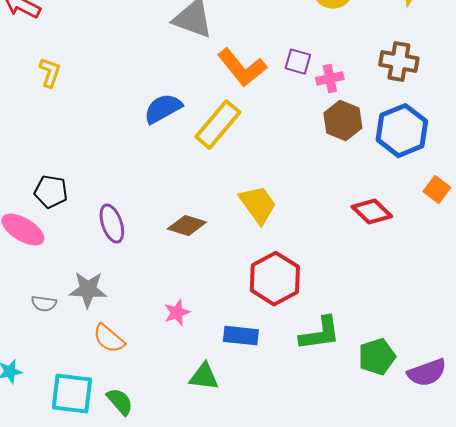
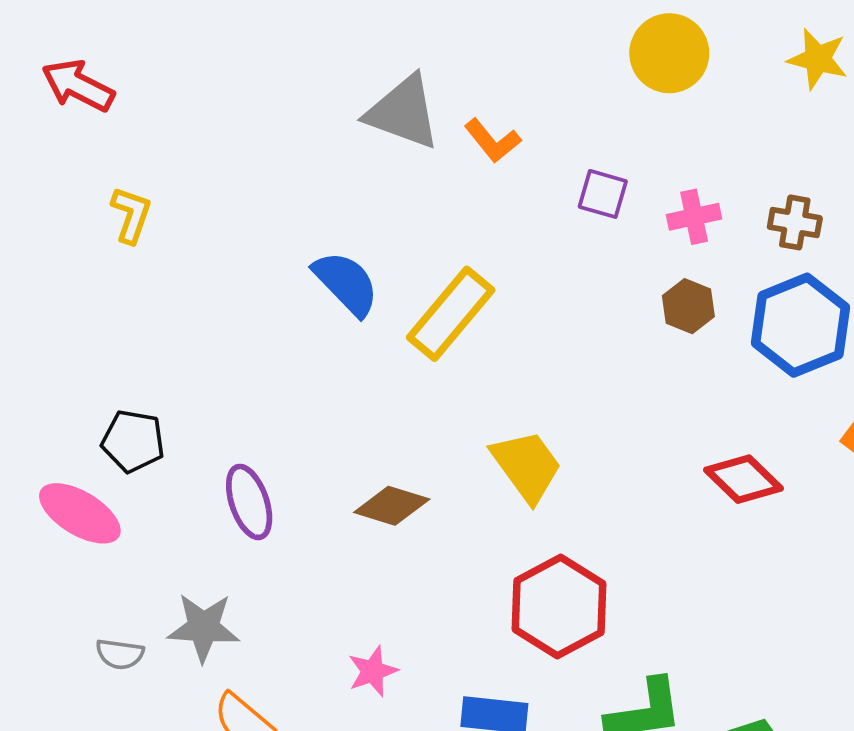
brown cross: (399, 62) -> (795, 222), moved, size x0.7
orange L-shape: (242, 68) -> (492, 141), moved, size x0.6
pink cross: (330, 79) -> (694, 217), moved
blue semicircle: (163, 109) -> (346, 283), turned 75
brown hexagon: (343, 121) -> (688, 306), size x0.7

